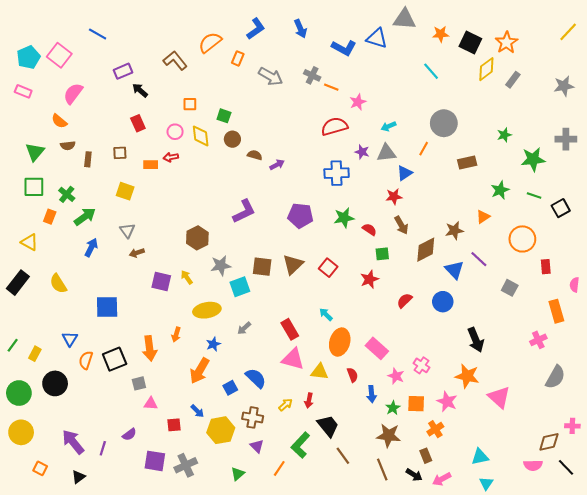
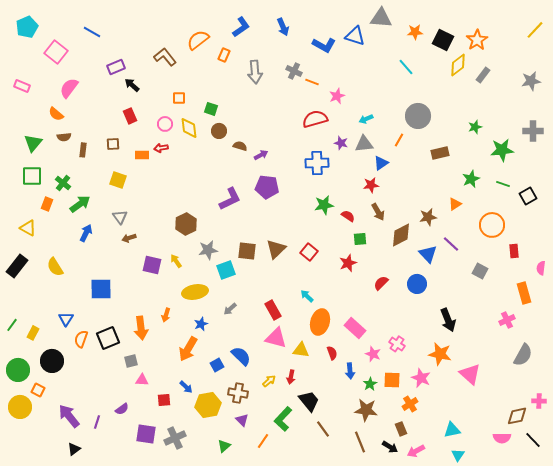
cyan pentagon: (28, 57) -> (27, 27), moved
gray arrow: (271, 76) -> (255, 72), turned 55
purple pentagon: (300, 216) -> (267, 187), moved
orange square: (40, 468) -> (38, 390), moved

